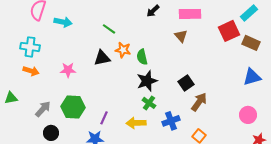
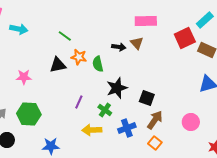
black arrow: (153, 11) -> (119, 47), moved, turned -128
black star: (147, 81) -> (117, 88), moved
black square: (186, 83) -> (147, 98), moved, turned -35
brown arrow: (199, 102) -> (155, 120), moved
pink circle: (248, 115) -> (191, 122), moved
purple line: (104, 118) -> (79, 102), moved

